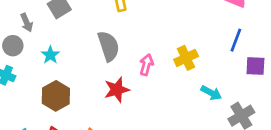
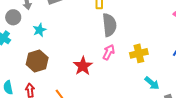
gray semicircle: (109, 46) -> (109, 25), moved
red star: (117, 90) -> (83, 66), turned -30

